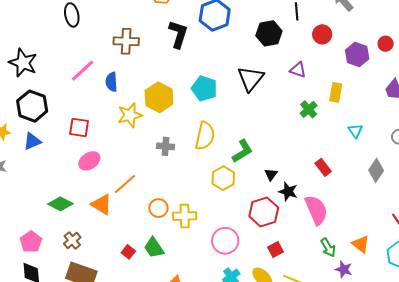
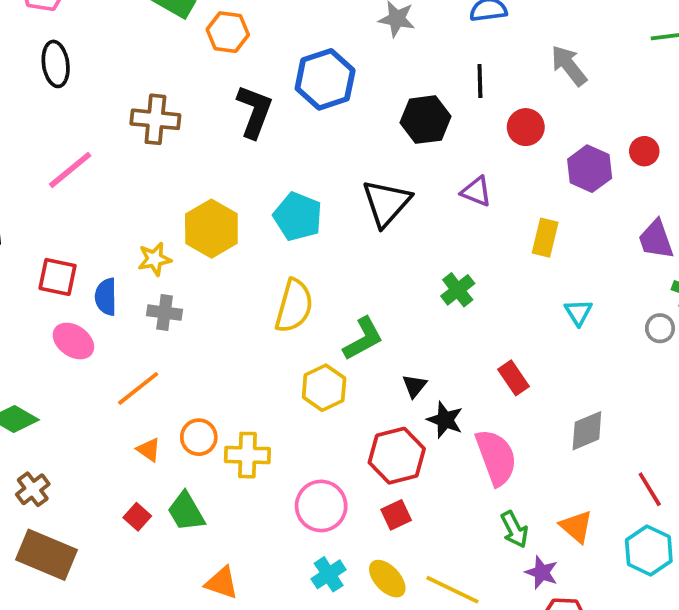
blue semicircle: (111, 82) -> (106, 297), moved
green cross: (309, 109) -> (458, 290), moved
yellow star: (130, 115) -> (154, 259), size x0.7
gray cross: (165, 146) -> (165, 313), moved
pink ellipse: (89, 161) -> (73, 341), turned 65
gray diamond: (376, 170) -> (587, 431), moved, turned 30
orange triangle: (101, 205) -> (149, 450), moved, size x0.6
red square: (276, 250) -> (396, 515), moved

